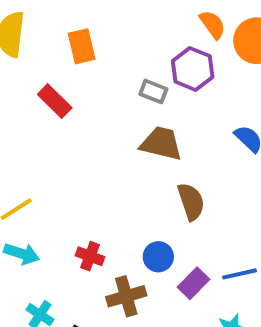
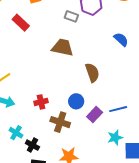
brown trapezoid: (161, 143) -> (63, 47), moved
red cross: (90, 256) -> (41, 102), turned -32
brown cross: (126, 296) -> (60, 122), turned 36

